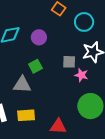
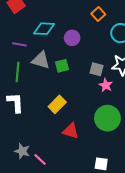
gray triangle: (22, 85) -> (41, 60), moved
yellow rectangle: (26, 115) -> (57, 104), moved, turned -54

